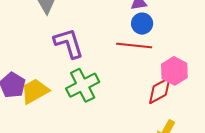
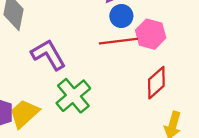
pink hexagon: (174, 71) -> (151, 34), moved

